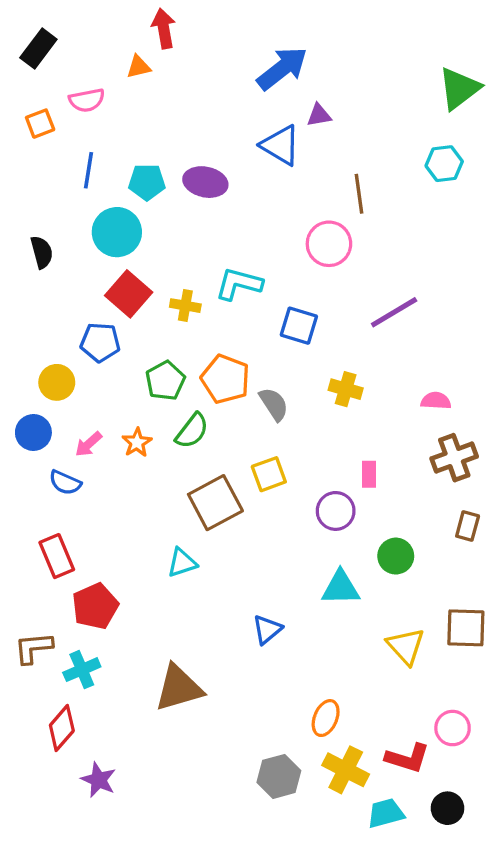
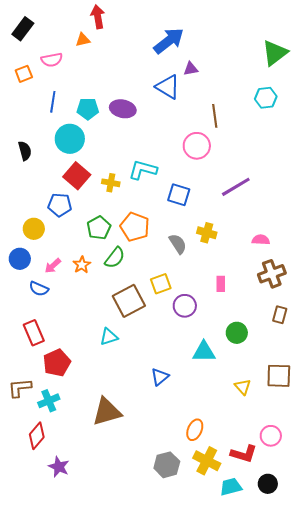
gray semicircle: (274, 404) -> (178, 244), moved
purple circle: (336, 511) -> (185, 306), moved
yellow triangle: (406, 646) -> (243, 387), size x0.7

